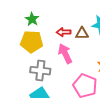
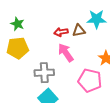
green star: (32, 19) -> (17, 24), moved
yellow pentagon: (32, 42) -> (18, 48), moved

